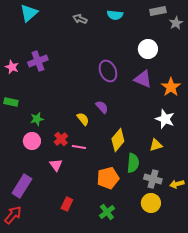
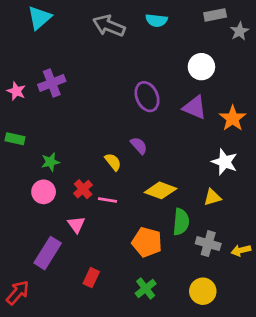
gray arrow: (80, 19) -> (109, 26), size x1.6
yellow diamond: (118, 140) -> (161, 190), turned 70
orange pentagon: (108, 178) -> (147, 242), turned 30
purple rectangle: (22, 186) -> (48, 253), moved
yellow circle: (151, 203) -> (203, 291), moved

